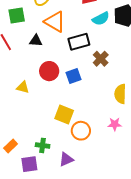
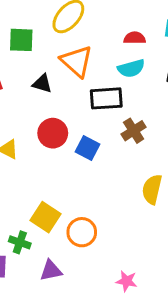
cyan semicircle: (101, 19) -> (131, 68), moved
blue square: (73, 76) -> (87, 148), turned 35
yellow square: (64, 114) -> (45, 217), moved
pink star: (115, 124) -> (127, 281), moved

